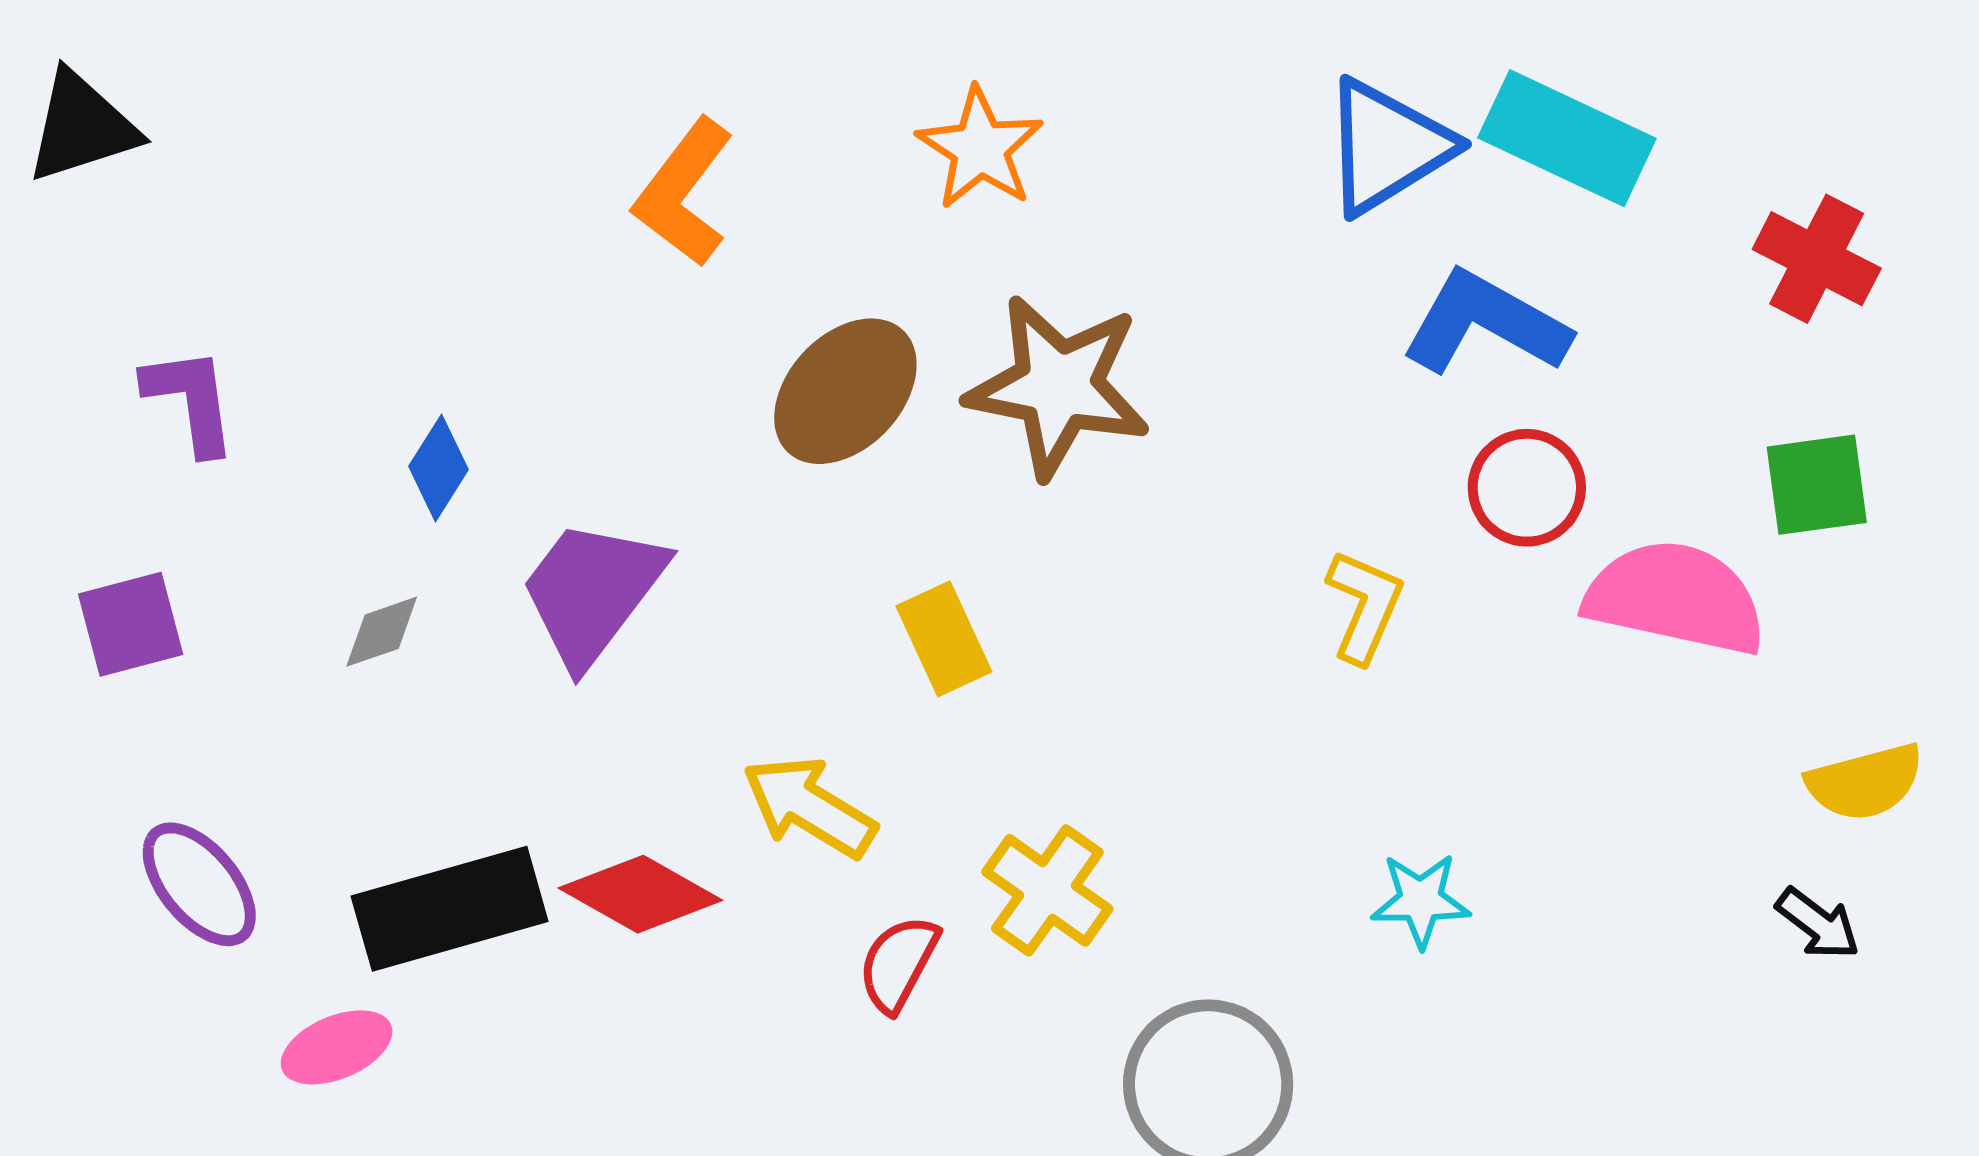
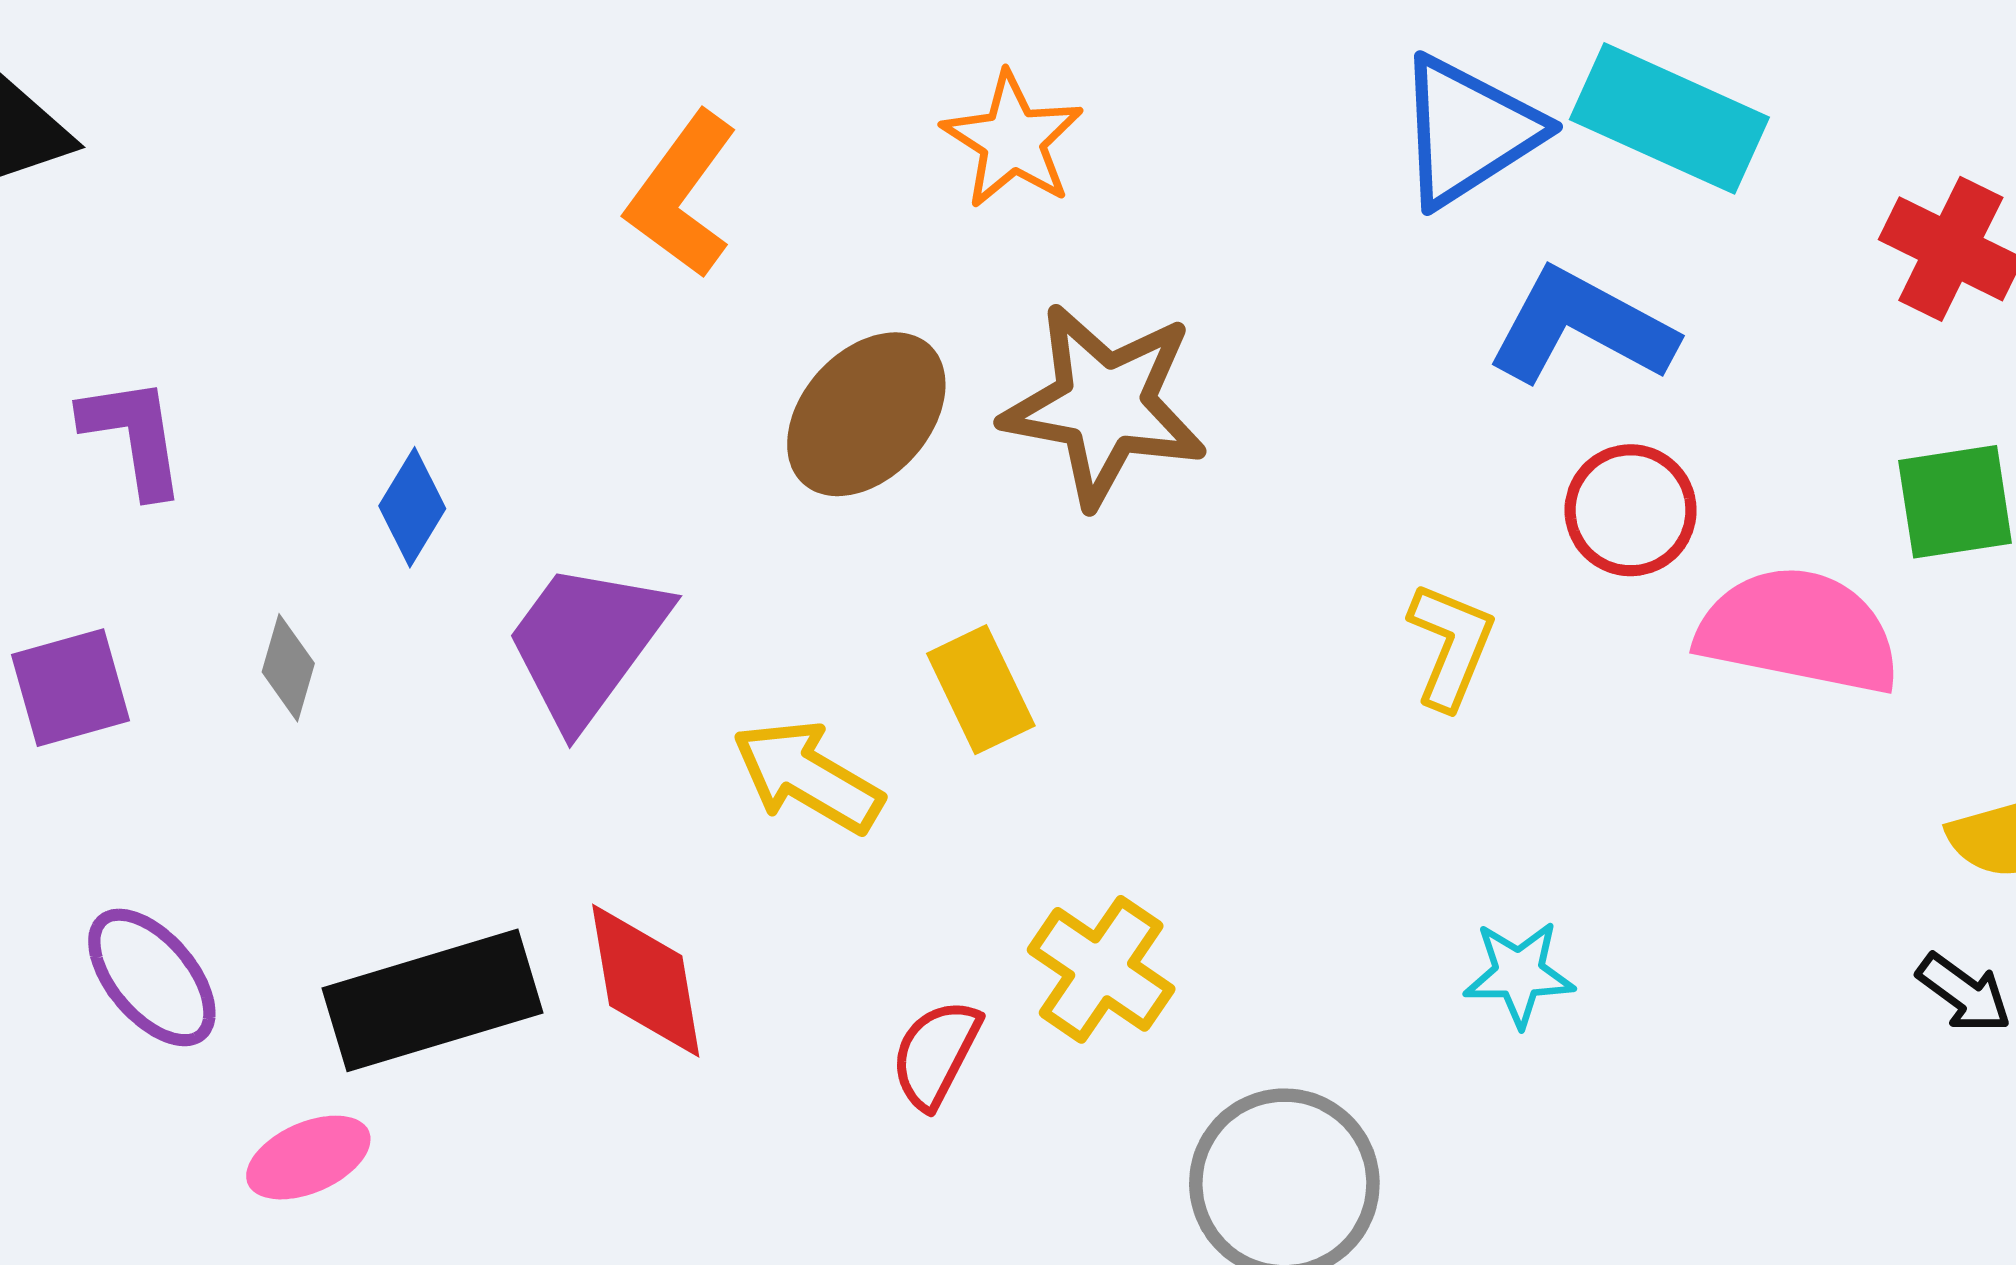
gray diamond: (382, 632) -> (288, 668), moved, turned -54
yellow arrow: (809, 807) -> (808, 777), moved
red diamond: (640, 894) -> (646, 981), turned 52

